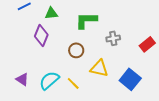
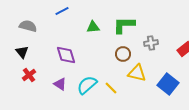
green triangle: (51, 13) -> (93, 27), moved
purple diamond: (41, 35) -> (66, 55), moved, turned -40
brown circle: (76, 50) -> (123, 54), moved

